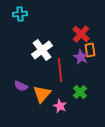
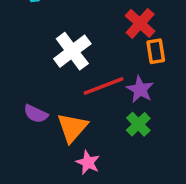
purple star: (81, 57) -> (140, 89), moved
red line: (60, 70) -> (104, 86), turned 75
pink star: (60, 106) -> (88, 162), moved

